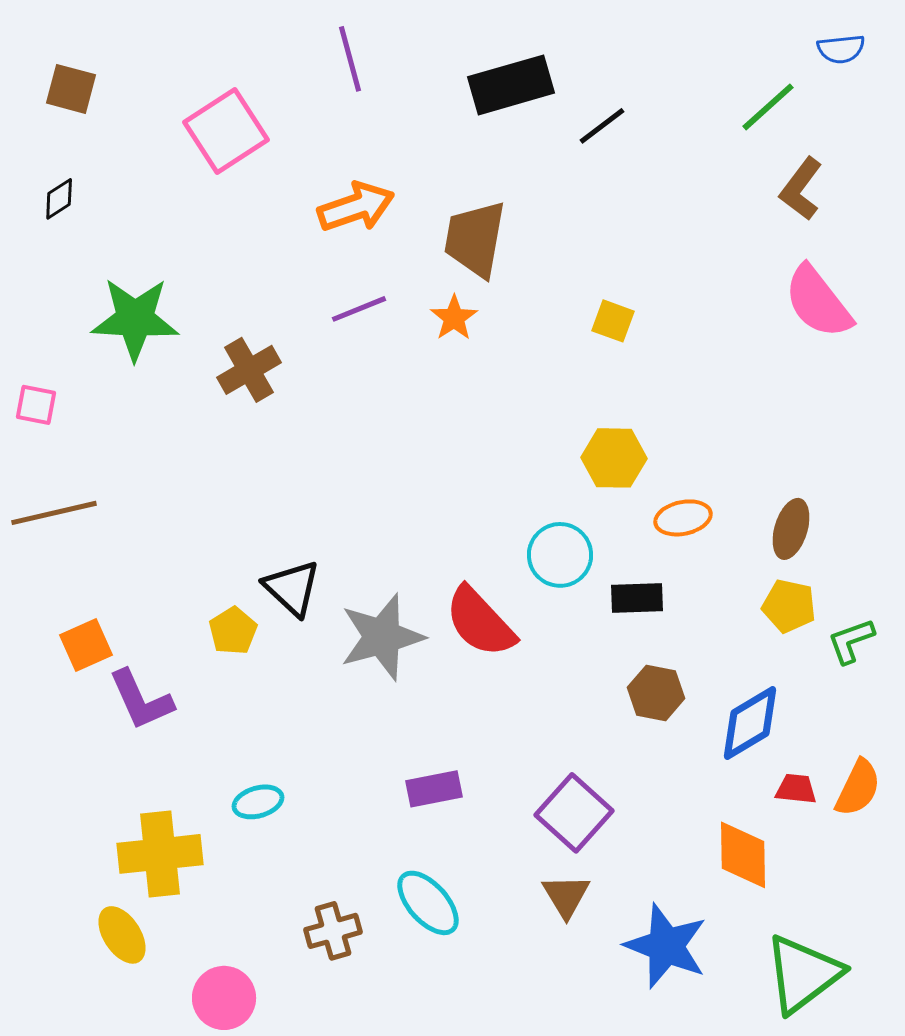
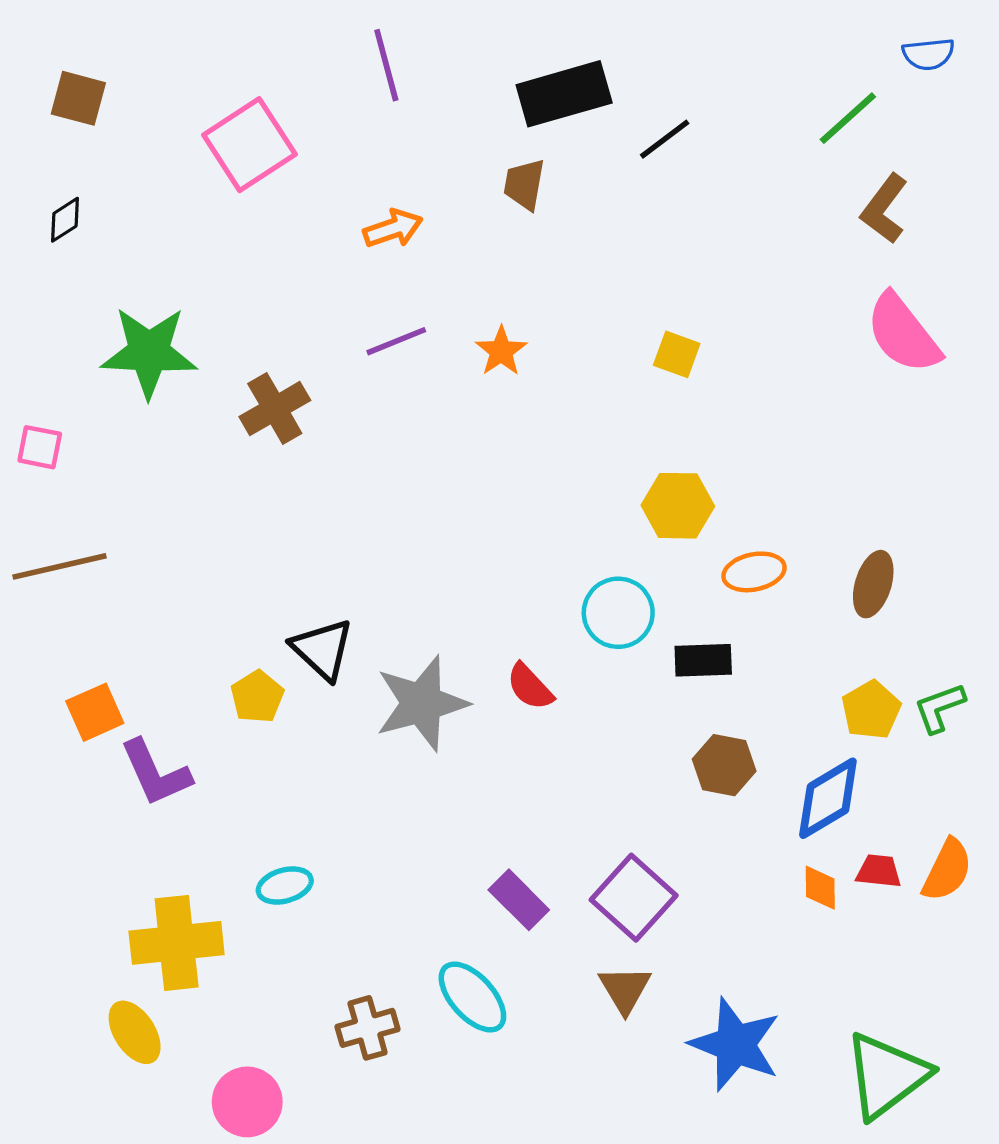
orange arrow: (356, 207) -> (393, 229), size x0.7
brown trapezoid: (475, 239) -> (524, 184), moved, size x0.6
yellow pentagon: (789, 606) -> (871, 710), moved, turned 30
red semicircle: (480, 622) -> (530, 687), size x0.6
purple rectangle: (434, 789) -> (519, 900), moved, turned 56
orange diamond: (743, 855) -> (820, 888), moved, size x0.6

